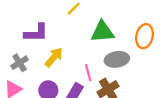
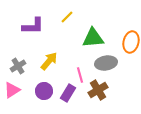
purple L-shape: (36, 33) -> (33, 26), moved

